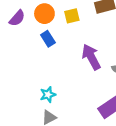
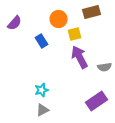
orange circle: (44, 14) -> (58, 19), moved
yellow square: (72, 16) -> (74, 34), moved

